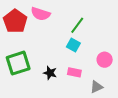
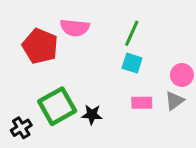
black star: (50, 73) -> (92, 115), moved
gray triangle: (96, 87) -> (175, 101), moved

